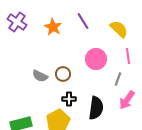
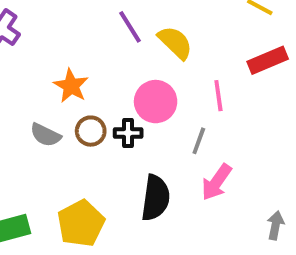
orange star: (53, 27) -> (71, 86), moved
yellow semicircle: (119, 29) -> (175, 43), moved
black cross: (69, 99) -> (128, 133), moved

